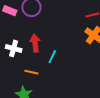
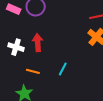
cyan line: (52, 57) -> (63, 69), moved

